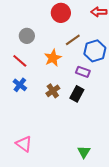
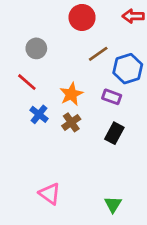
orange star: (53, 58) -> (71, 94), moved
blue cross: (20, 85) -> (39, 114), moved
black rectangle: (77, 94) -> (114, 133), moved
pink triangle: (24, 144) -> (50, 194), moved

